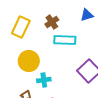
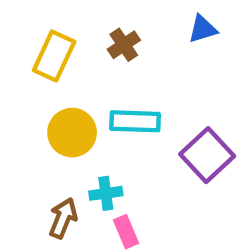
cyan rectangle: (65, 40) -> (135, 121), moved
cyan cross: (44, 80) -> (106, 193), moved

